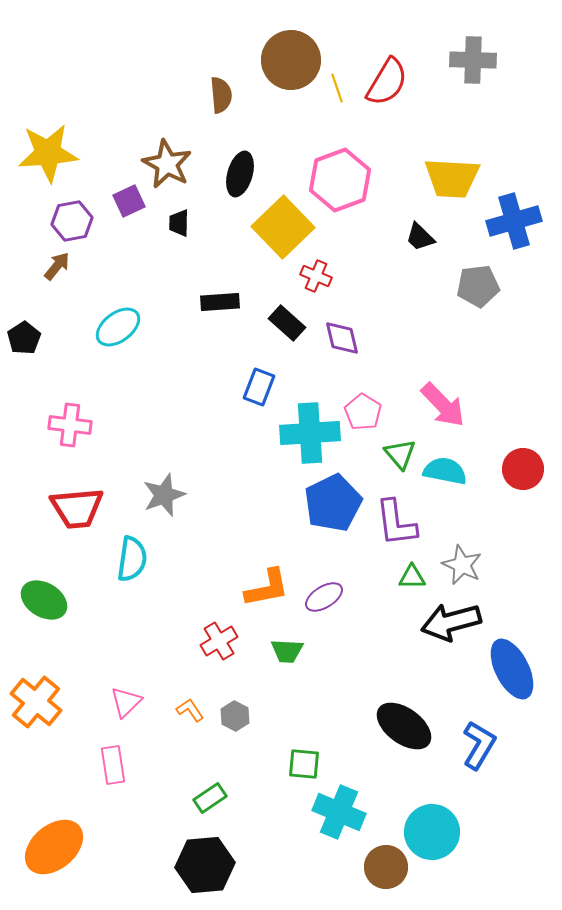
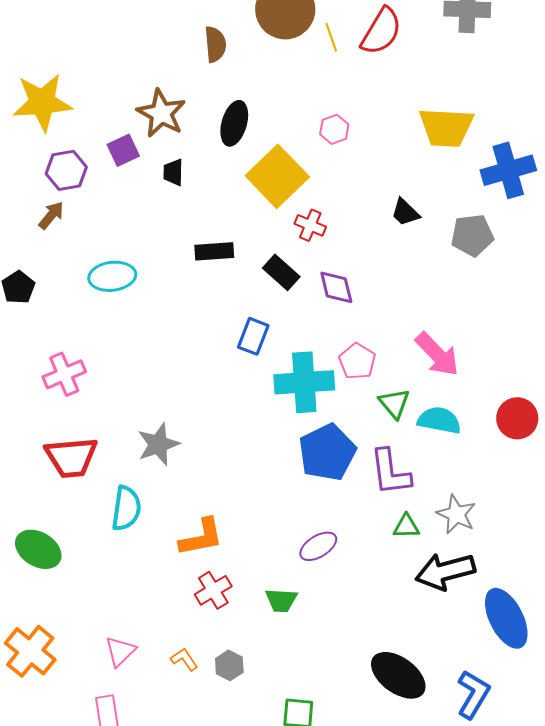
pink hexagon: (340, 180) -> (334, 129), size x0.5
black trapezoid: (420, 237) -> (405, 212), moved
cyan ellipse: (118, 327) -> (112, 276), turned 30
pink cross: (70, 425) -> (64, 374), turned -30
orange L-shape: (267, 588) -> (201, 537), moved

